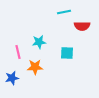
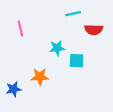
cyan star: (39, 42) -> (57, 48), moved
pink line: (18, 52) -> (20, 29), moved

